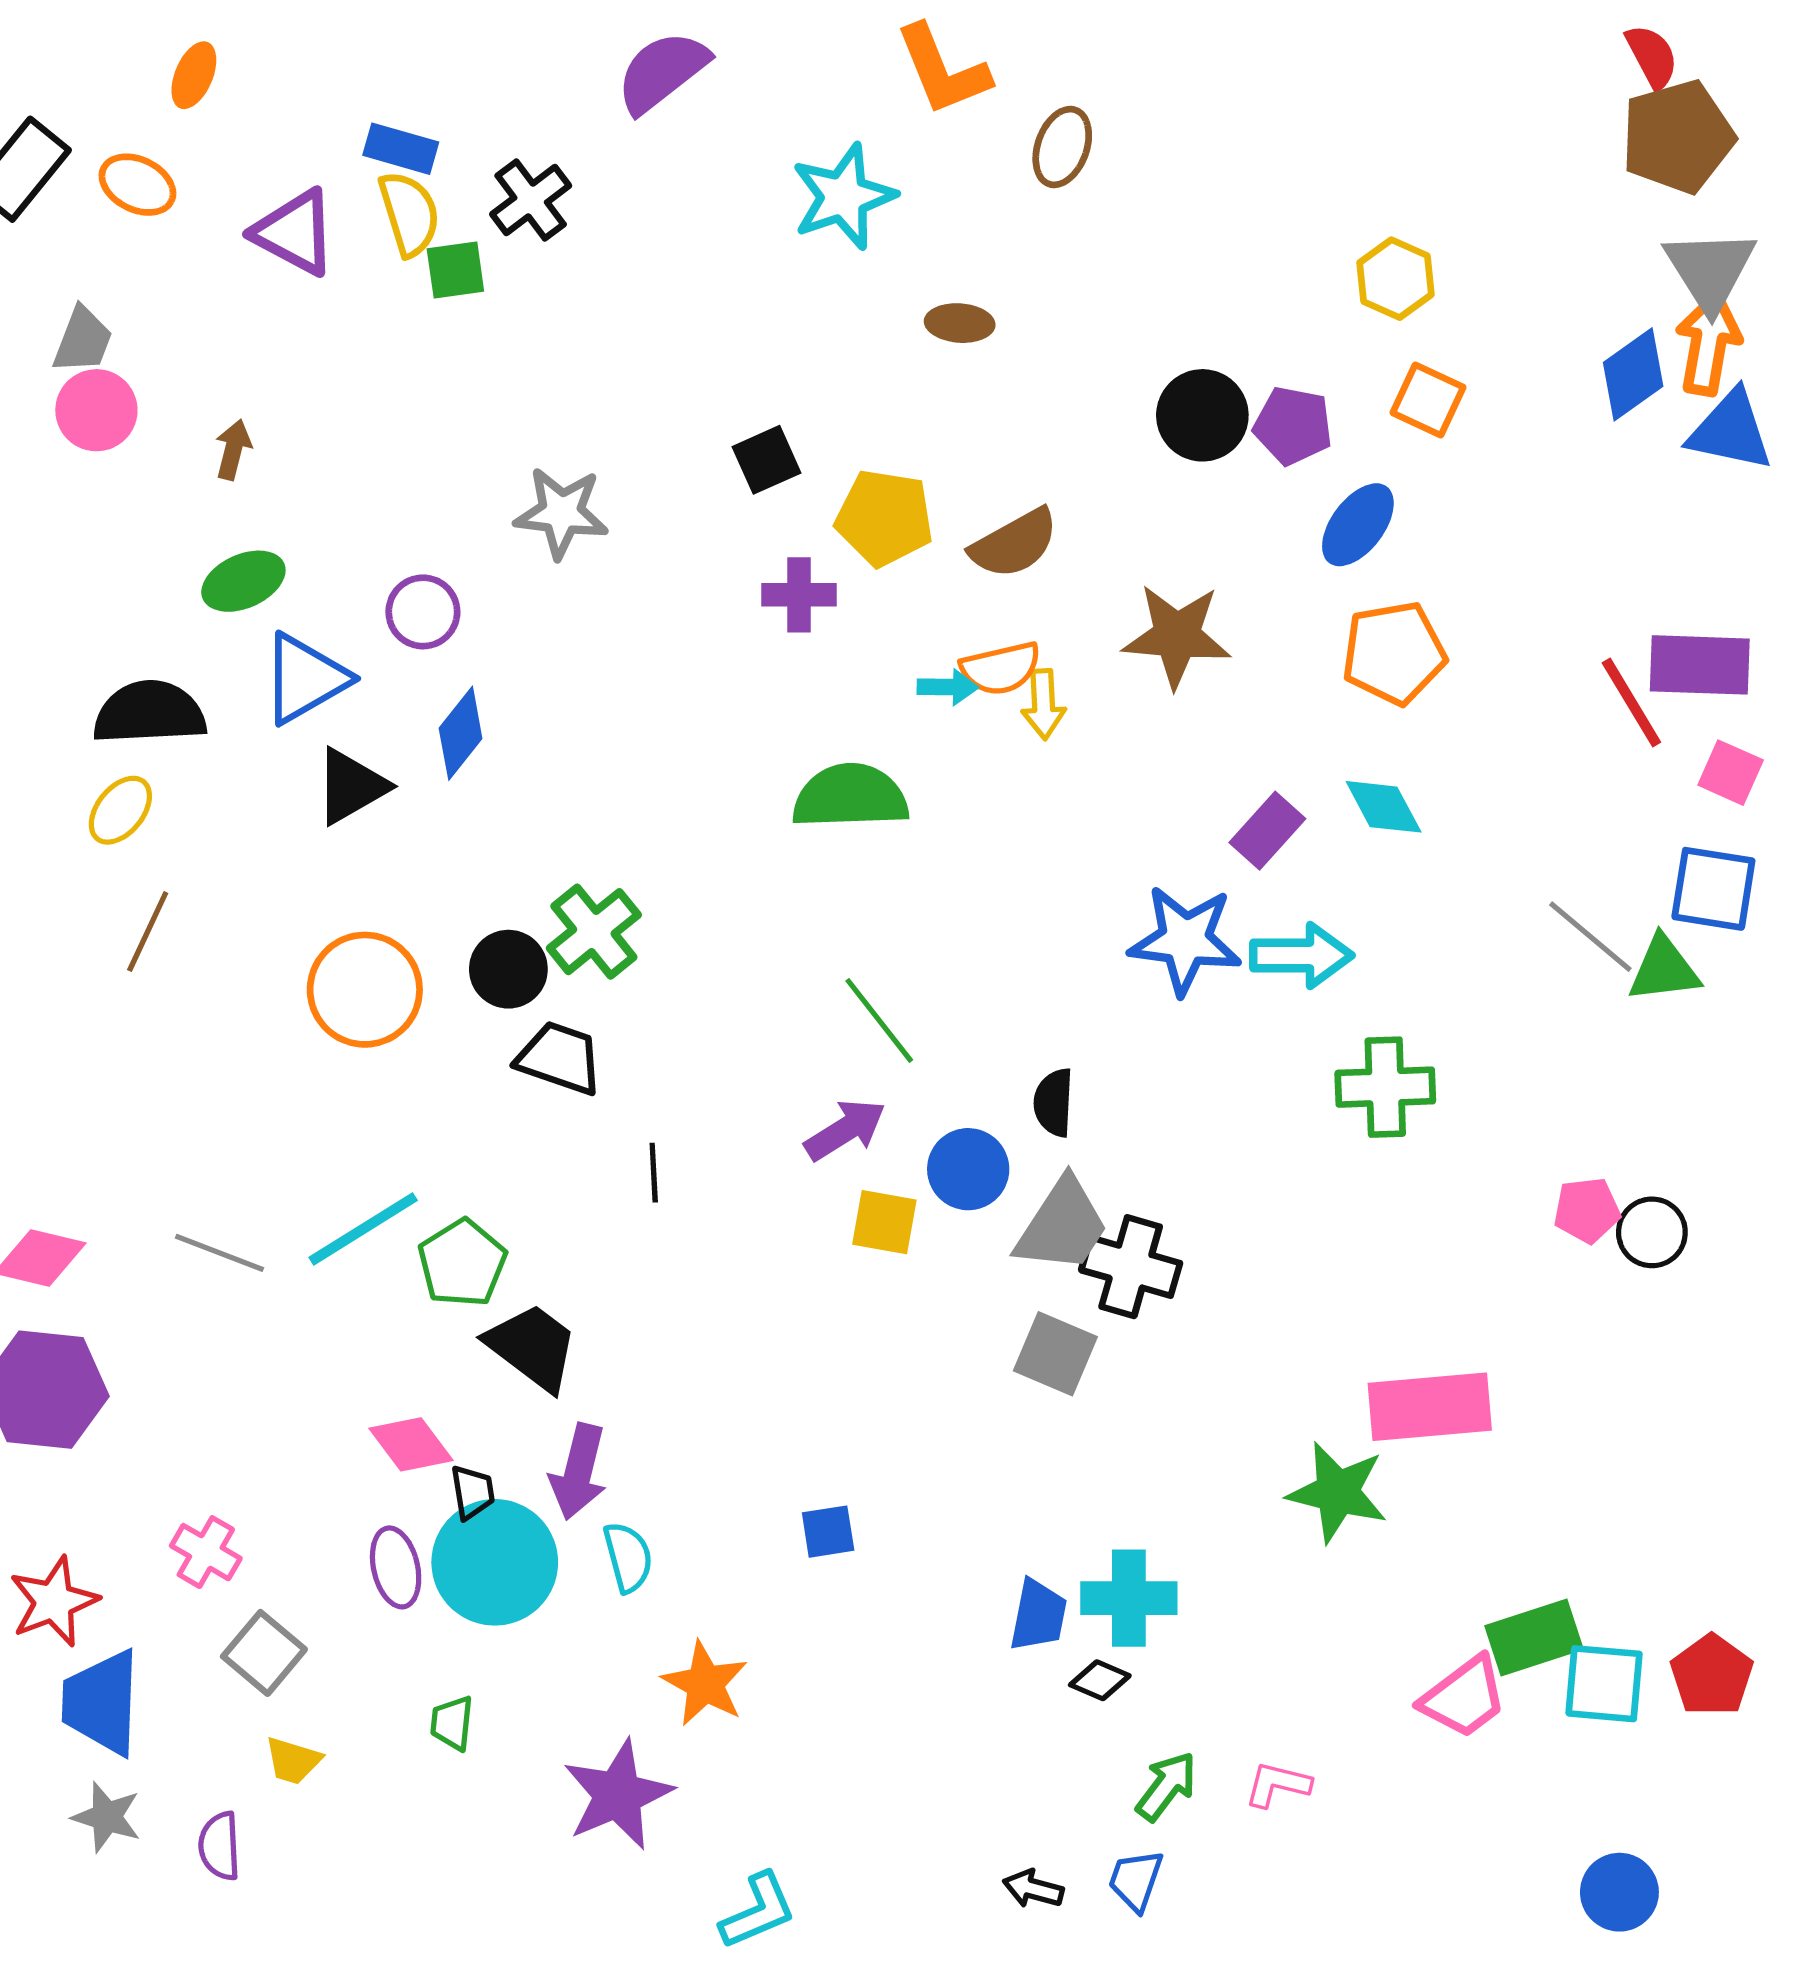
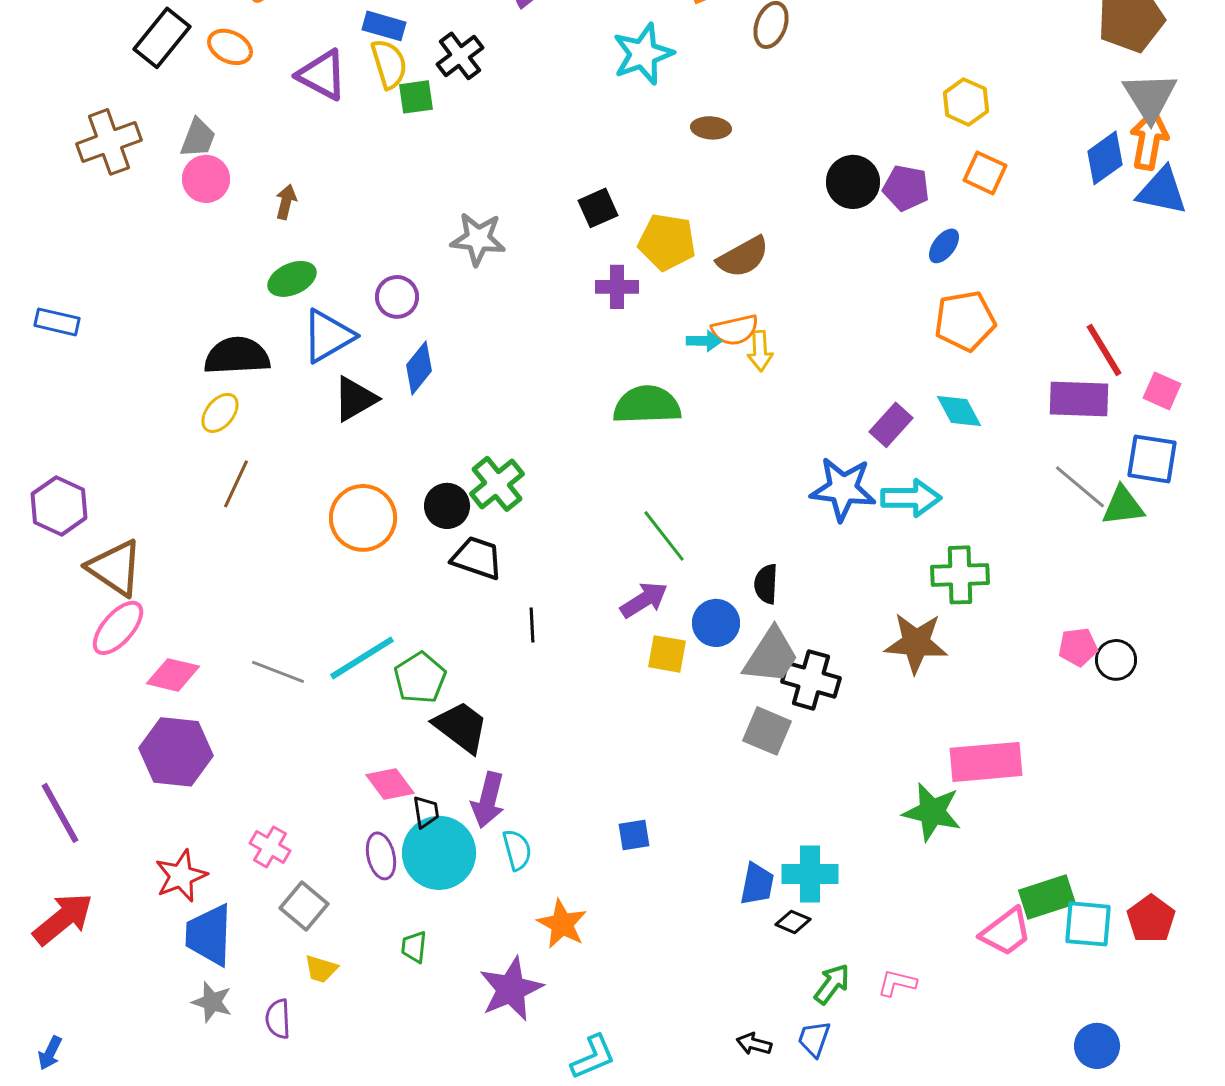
blue ellipse: (1358, 525) -> (944, 246), size x0.7
brown star: (1177, 636) -> (916, 643), moved
purple rectangle: (1700, 665) -> (1079, 399), moved

